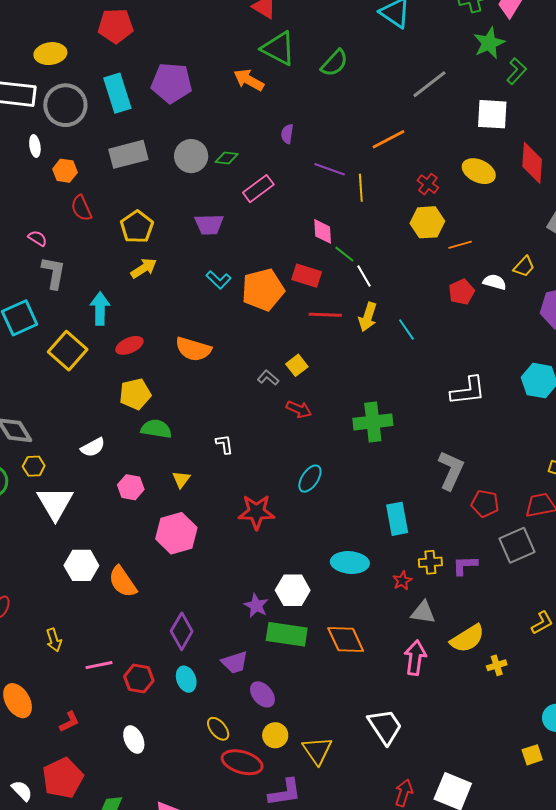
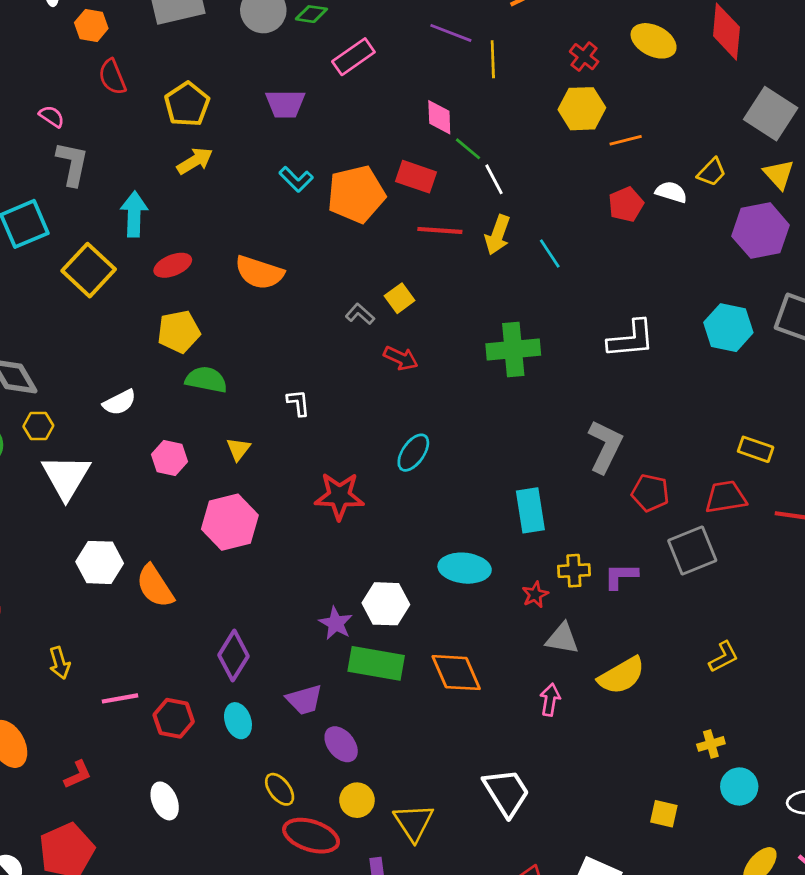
green cross: (373, 422) -> (513, 349), moved
pink arrow: (415, 658) -> (550, 700), size x0.7
yellow cross: (497, 665) -> (711, 744), moved
yellow square: (532, 755) -> (664, 814), moved, turned 30

